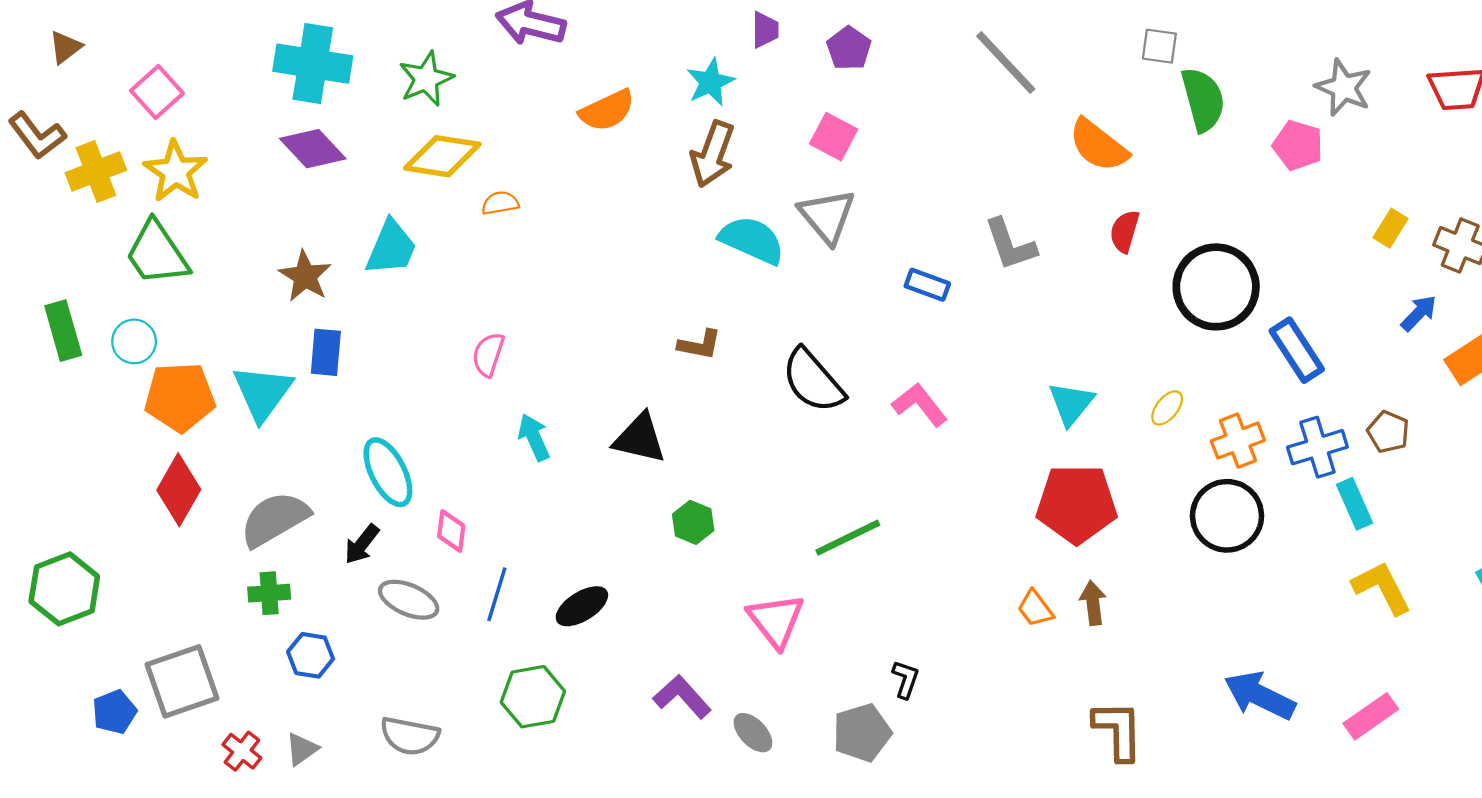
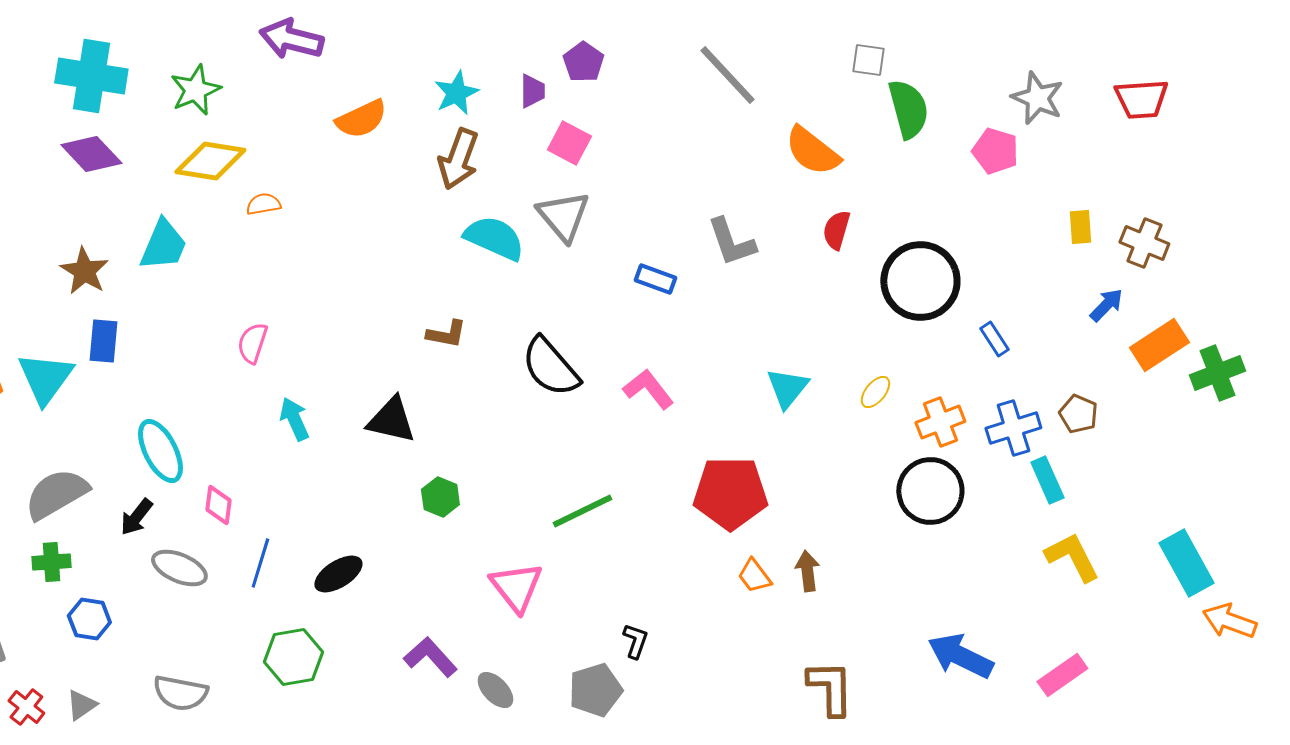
purple trapezoid: (765, 30) -> (532, 91), moved
yellow rectangle: (1390, 228) -> (1080, 227), turned -36
blue rectangle: (1297, 350) -> (994, 339), size x0.6
red pentagon: (1077, 504) -> (730, 493), moved

